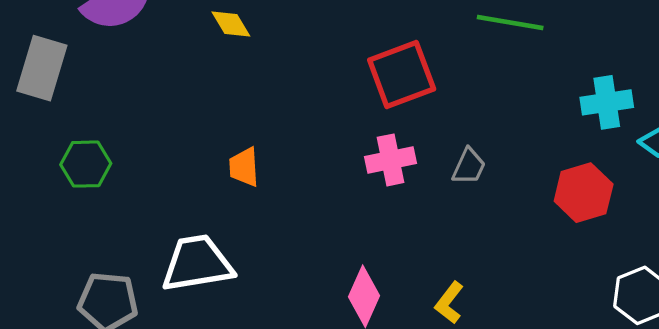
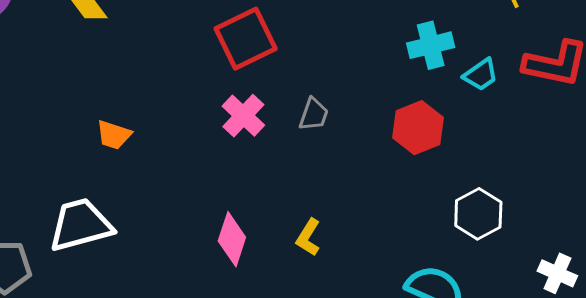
pink cross: (391, 160) -> (243, 116), turned -30
orange trapezoid: (244, 167) -> (114, 135), turned -63

